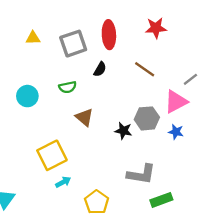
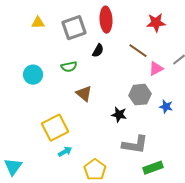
red star: (156, 28) -> (156, 23), moved
pink triangle: (176, 102) -> (156, 69), moved, size x0.7
black star: (123, 131) -> (119, 115), moved

